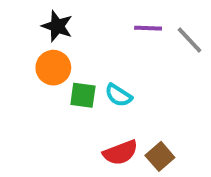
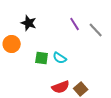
purple line: (148, 28) -> (75, 24), turned 56
orange circle: (53, 68) -> (12, 44), moved

